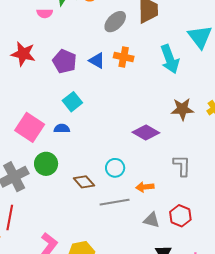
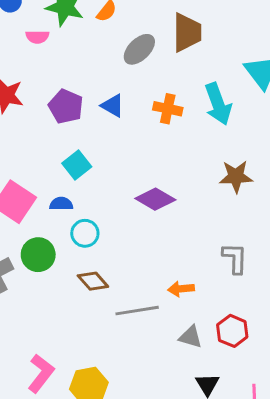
orange cross: (124, 57) -> (168, 109), moved
purple diamond: (146, 133) -> (155, 199), moved
cyan circle: (115, 168) -> (85, 233), moved

